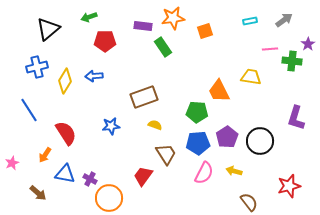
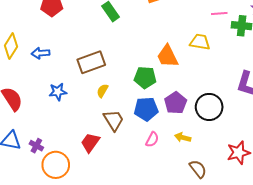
blue arrow: (94, 76) -> (41, 53), moved
yellow semicircle: (155, 125) -> (102, 91), turned -80
pink semicircle: (204, 173) -> (152, 139), size x0.7

